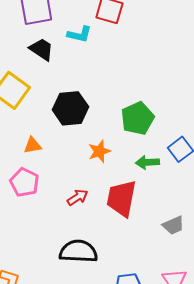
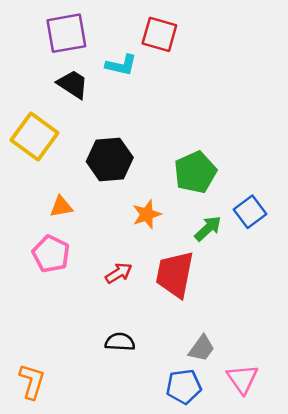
green arrow: (147, 162) -> (208, 228), turned 140
gray trapezoid: (173, 225) -> (202, 348), moved, turned -30
black semicircle: (78, 251) -> (120, 342), size x0.6

